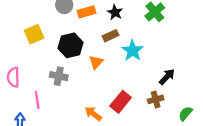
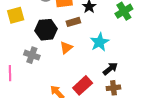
brown rectangle: (111, 36) -> (73, 22), moved
black arrow: (167, 77) -> (110, 69), moved

